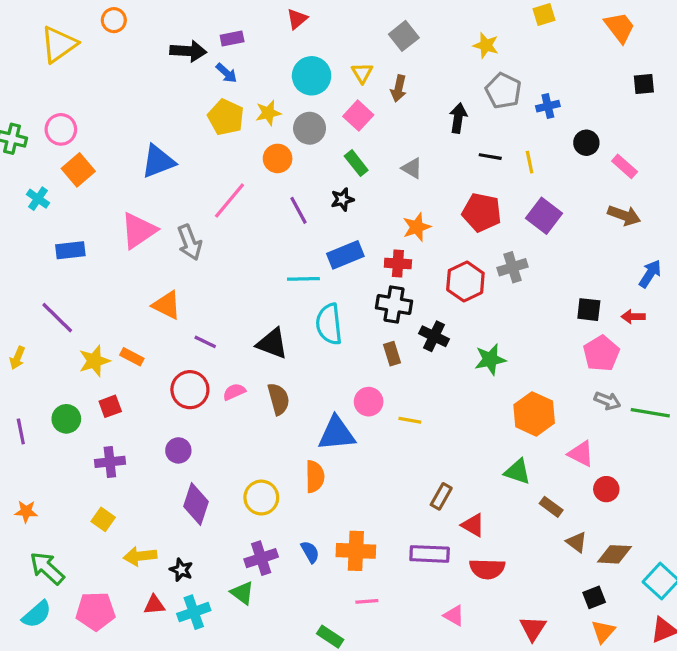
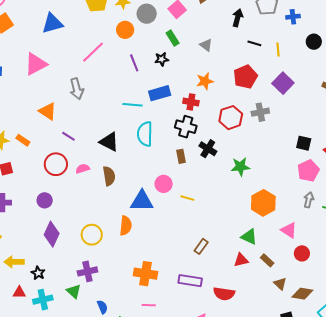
red pentagon: (482, 212) -> (245, 77), turned 30
gray arrow: (190, 242) -> (77, 89), moved
gray arrow: (607, 401) -> (309, 200), turned -105
red triangle: (473, 525) -> (241, 260), moved, turned -49
blue semicircle: (310, 552) -> (102, 307), moved

